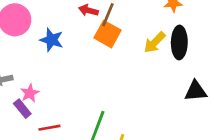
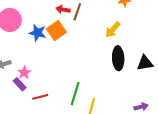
orange square: (107, 34) -> (56, 30), moved, turned 30
black ellipse: (179, 42) -> (118, 58), moved

